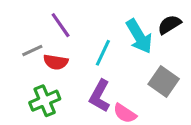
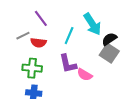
black semicircle: (169, 25) -> (109, 39), moved
purple L-shape: (100, 96) -> (68, 64), turned -40
green cross: (45, 101) -> (32, 68), turned 30

